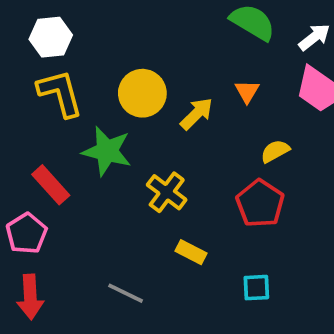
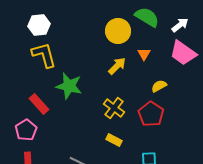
yellow circle: (142, 93) -> (118, 31), moved
yellow cross: (167, 192) -> (114, 108), moved

